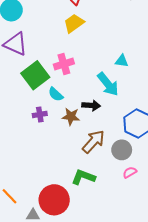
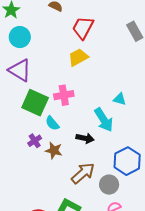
green square: (35, 75) -> (35, 103), turned -36
purple cross: (40, 114) -> (35, 141), turned -32
brown star: (71, 116) -> (54, 150), moved

